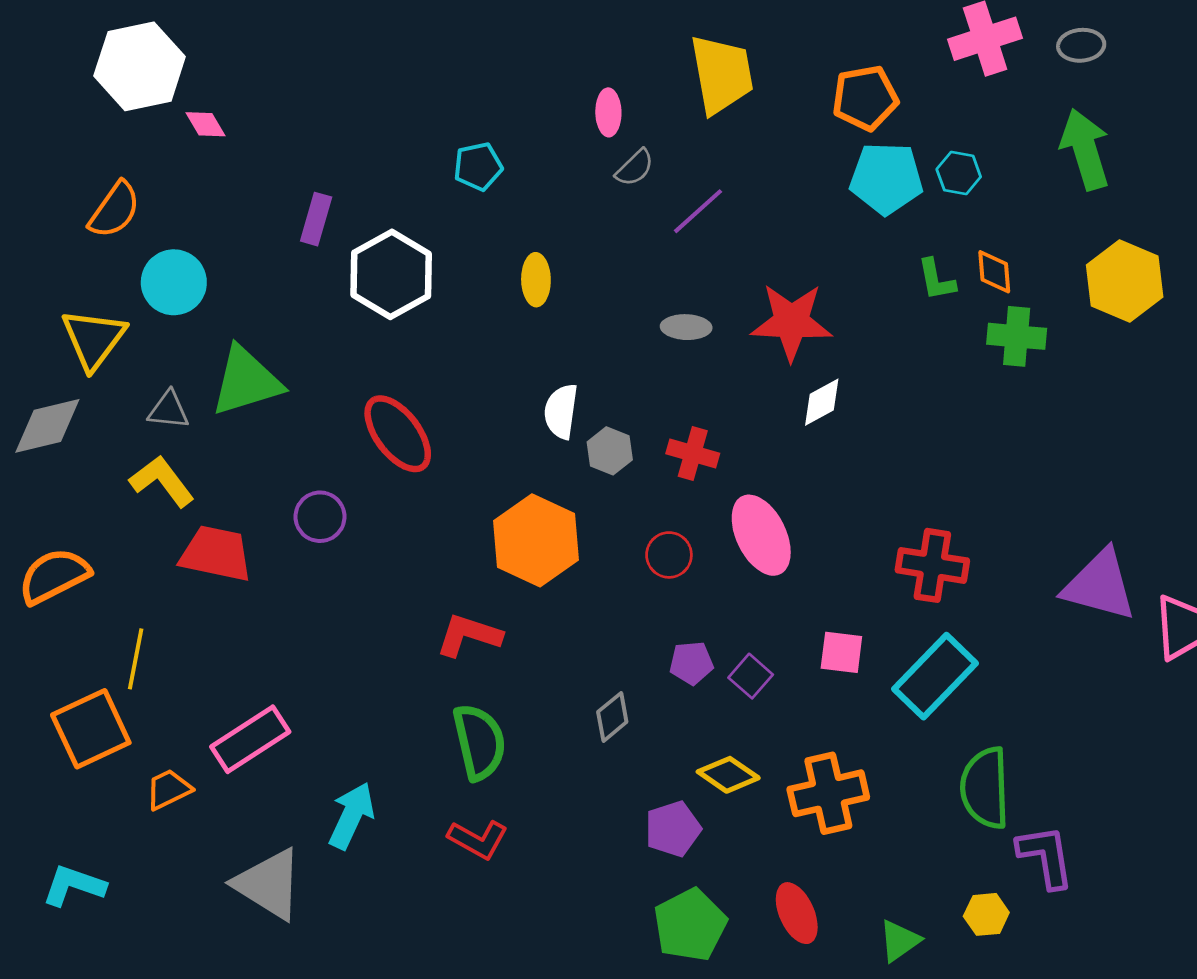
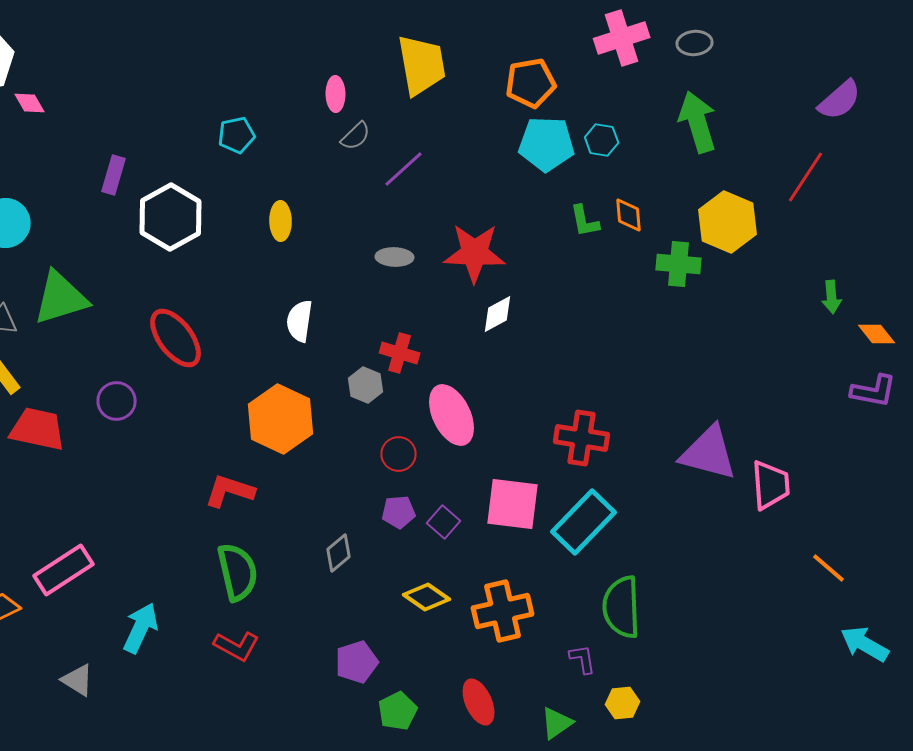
green cross: (1017, 336) -> (679, 264), moved
gray hexagon: (610, 451) -> (366, 385), moved
red circle: (669, 555) -> (399, 454), moved
pink square: (841, 652) -> (513, 504), size x1.6
purple pentagon: (673, 829) -> (357, 662), moved
purple L-shape: (1046, 856) -> (583, 659), moved, size x0.6
gray triangle: (269, 884) -> (78, 680), size x0.6
green pentagon: (690, 925) -> (398, 711), size x0.7

